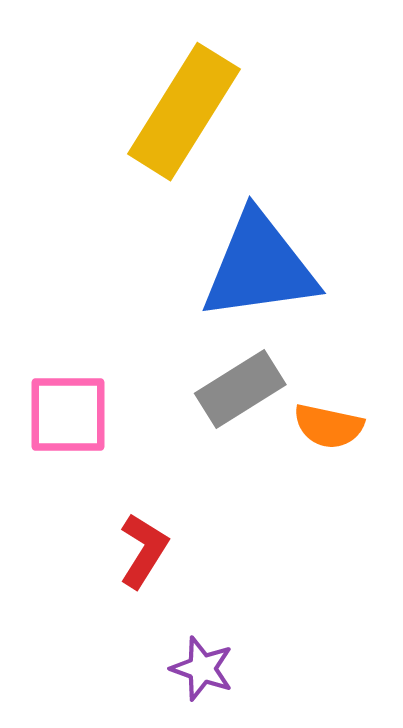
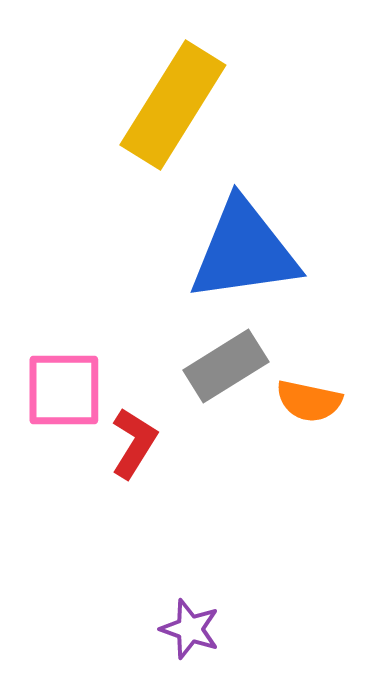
red L-shape: (144, 551) -> (134, 443), moved

